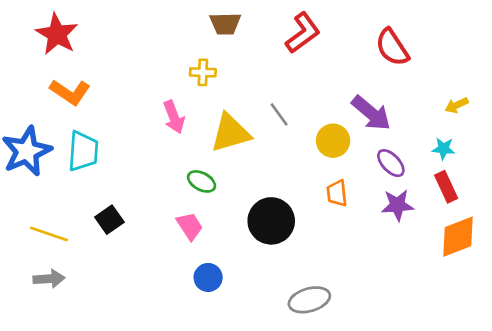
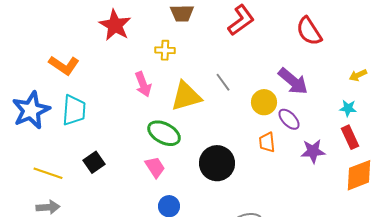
red star: (57, 34) -> (115, 25), moved
purple ellipse: (391, 163) -> (289, 119), moved
green ellipse: (202, 181) -> (164, 133), size x1.5

